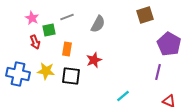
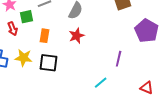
red star: (94, 60) -> (77, 36), moved
purple line: (158, 72) -> (119, 59), moved

